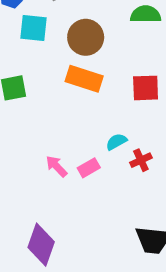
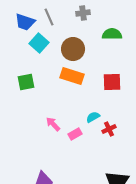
cyan square: (33, 28) -> (39, 43), turned 36
pink arrow: (56, 166) -> (53, 124), moved

